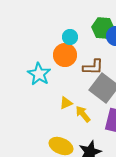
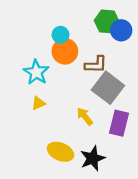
cyan circle: (70, 37) -> (60, 35), moved
yellow triangle: (66, 103) -> (38, 103), moved

